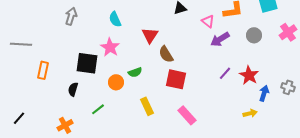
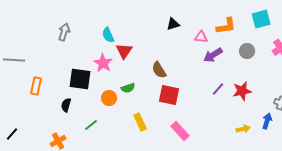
pink triangle: (208, 21) -> (201, 37), turned -32
red triangle: (150, 35) -> (124, 51), moved
red star: (249, 75) -> (242, 91), turned 30
blue arrow: (264, 93) -> (267, 121), moved

